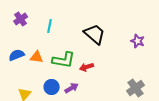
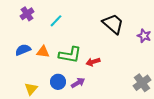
cyan line: (50, 26) -> (56, 21), turned 32
black trapezoid: (95, 34) -> (113, 24), moved

